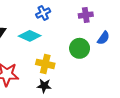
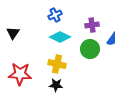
purple cross: (86, 15) -> (92, 25), moved
cyan diamond: (30, 36) -> (60, 37), moved

